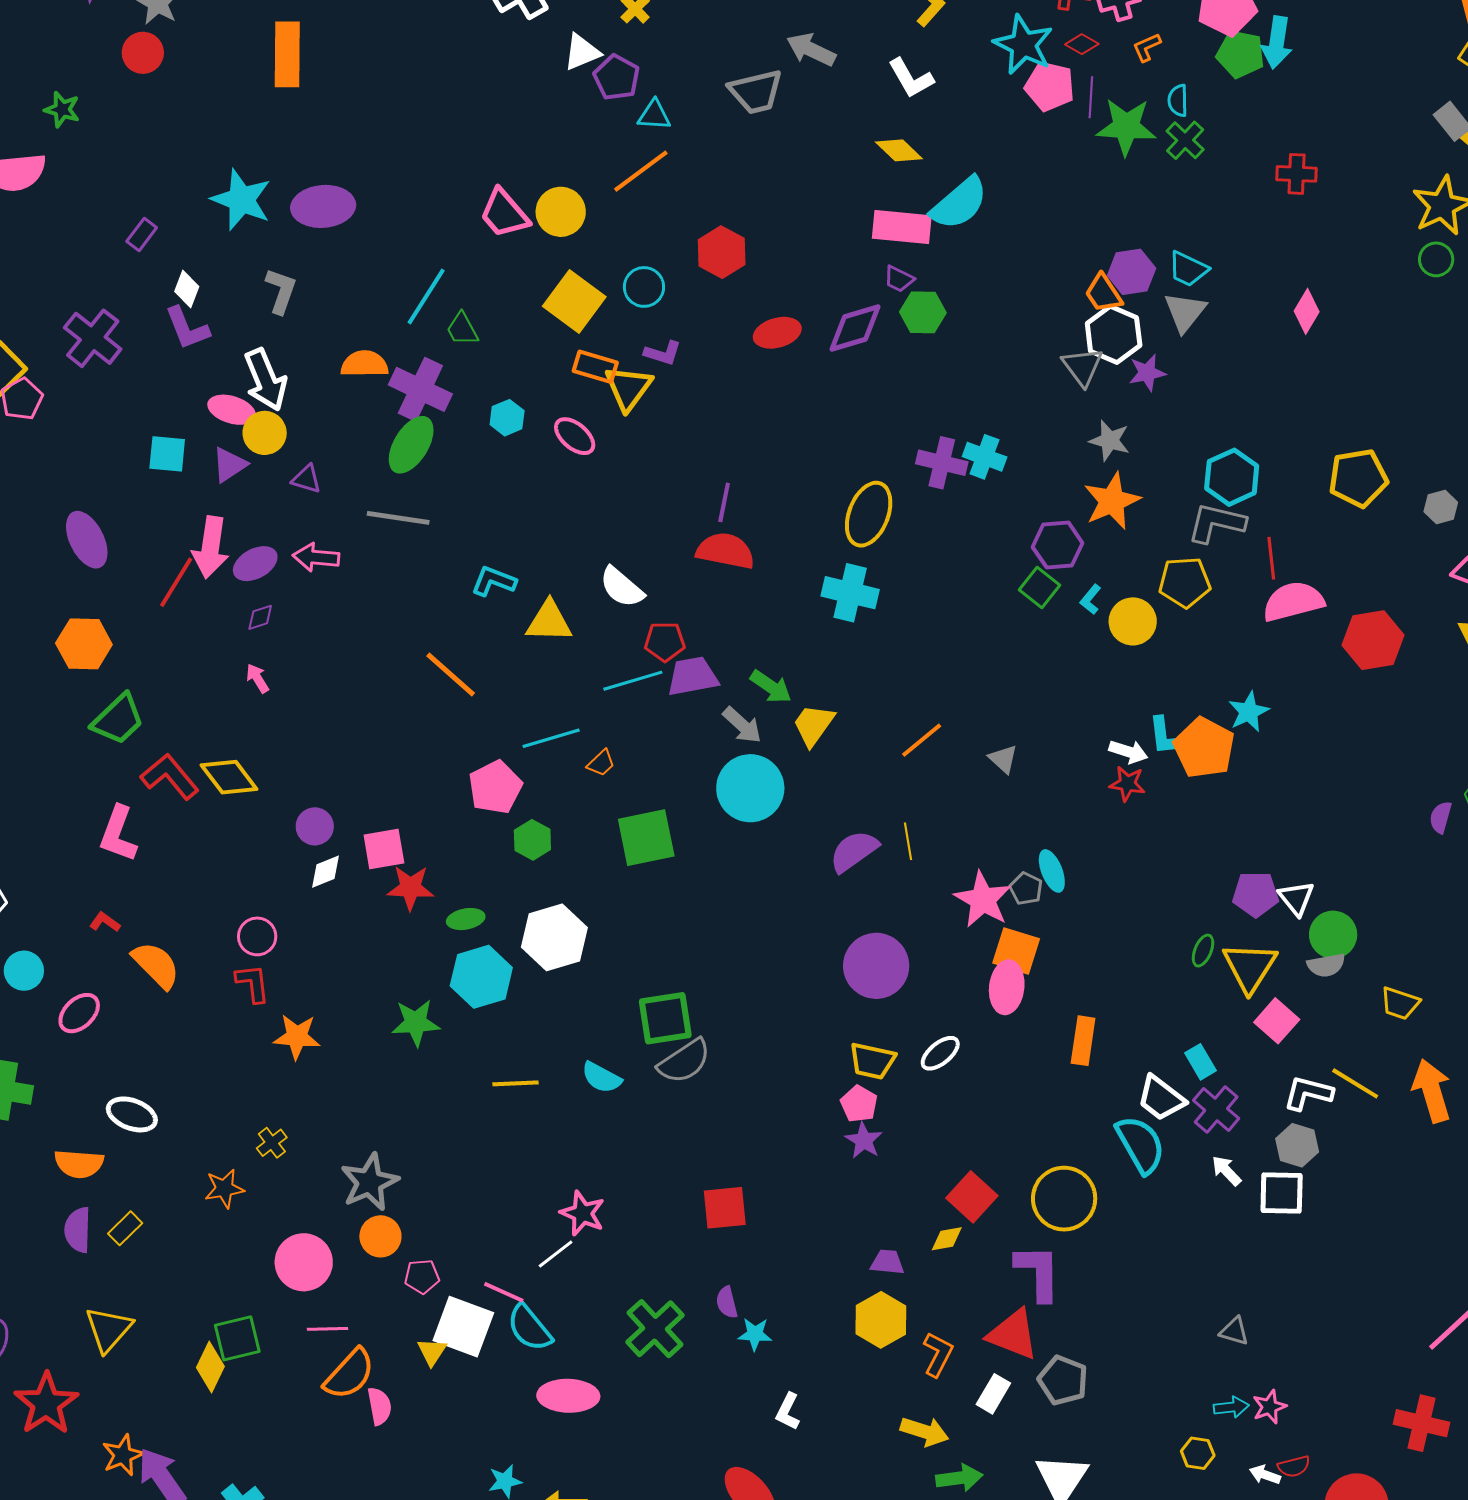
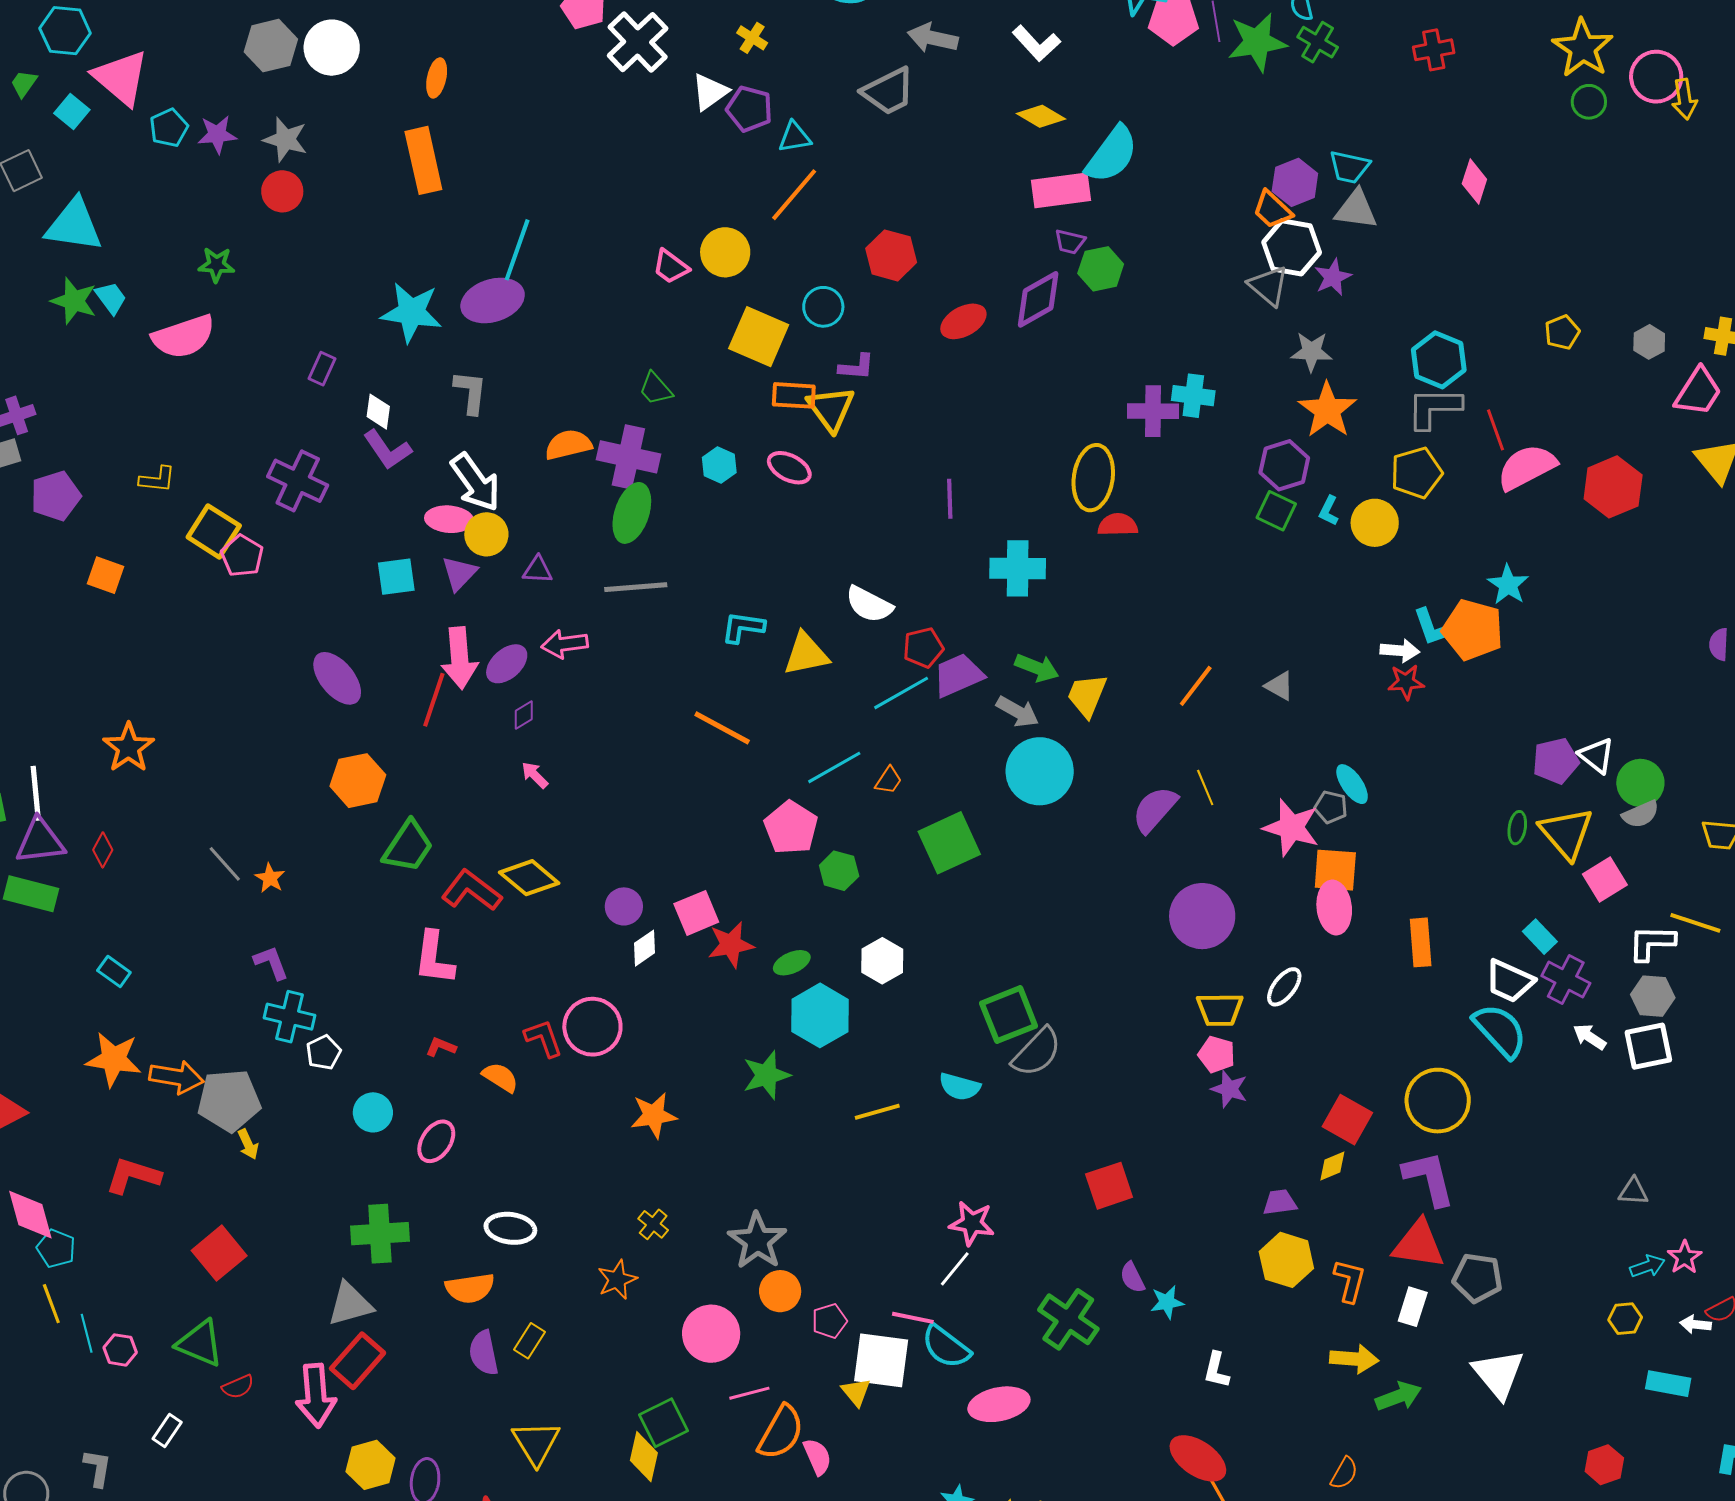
pink trapezoid: (504, 214) -> (671, 267), size x0.7
cyan line: (426, 297) -> (517, 250), moved
gray triangle: (1185, 312) -> (1356, 209), turned -48
yellow pentagon: (1358, 478) -> (1562, 332), size x0.6
red semicircle: (726, 551) -> (1118, 525), moved, size x0.7
cyan cross: (850, 593) -> (1018, 568), moved
pink circle: (257, 936) -> (592, 1027), size x1.5
white hexagon: (554, 937) -> (882, 961), size x0.7
orange semicircle: (156, 965) -> (500, 1077), size x0.7
red L-shape: (253, 983) -> (544, 1038), moved
pink square: (1277, 1021) -> (1605, 879), turned 30

